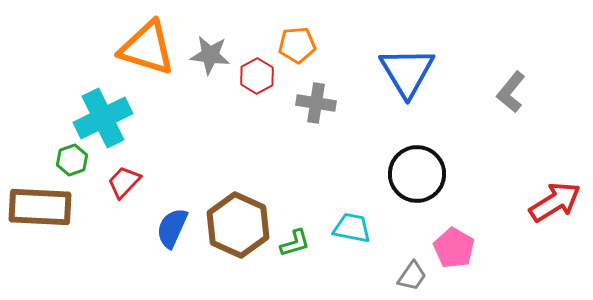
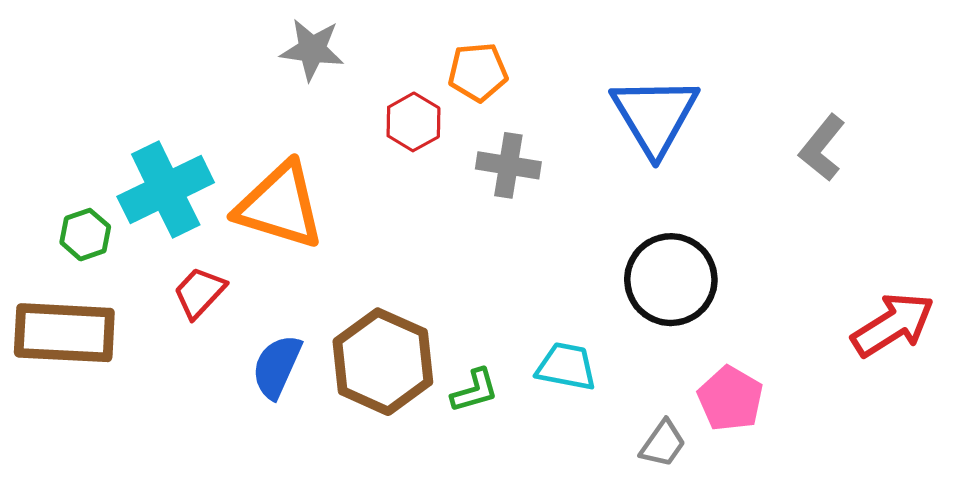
orange triangle: (147, 48) -> (280, 206), moved
gray star: (210, 55) -> (312, 50), moved
green hexagon: (72, 160) -> (85, 235), moved

